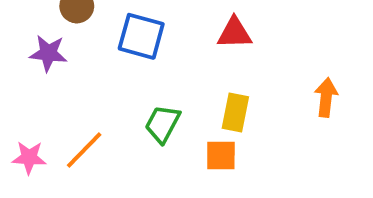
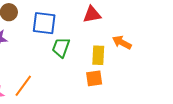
orange arrow: (326, 97) -> (122, 42), moved, turned -60
green trapezoid: (162, 124) -> (61, 48), moved

